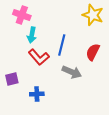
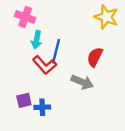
blue line: (62, 45) -> (56, 51), moved
red semicircle: (93, 52) -> (95, 57), moved
purple square: (12, 79) -> (24, 100), moved

